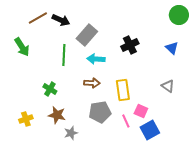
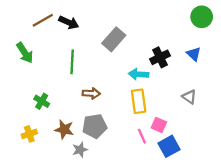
gray rectangle: (87, 35) -> (114, 39), moved
black cross: (130, 45) -> (160, 57), moved
cyan arrow: (96, 59) -> (139, 74), moved
brown arrow: (92, 83) -> (91, 93), moved
green cross: (50, 89) -> (42, 101), moved
gray pentagon: (100, 112) -> (95, 126), moved

